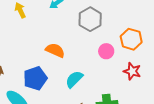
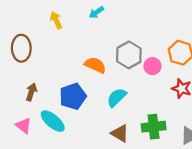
gray hexagon: (90, 19) -> (129, 55), moved

